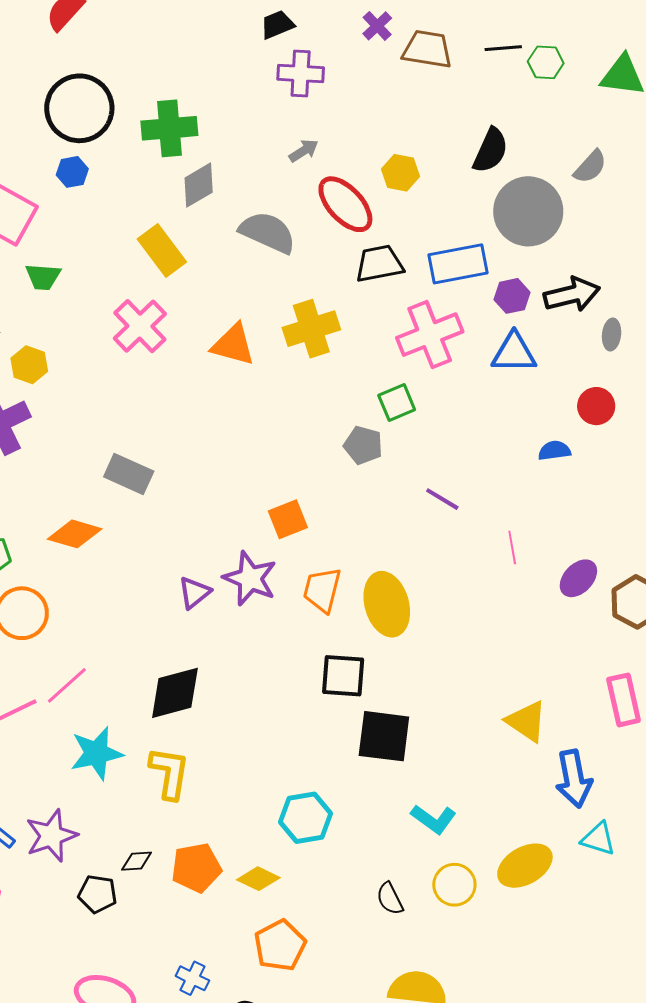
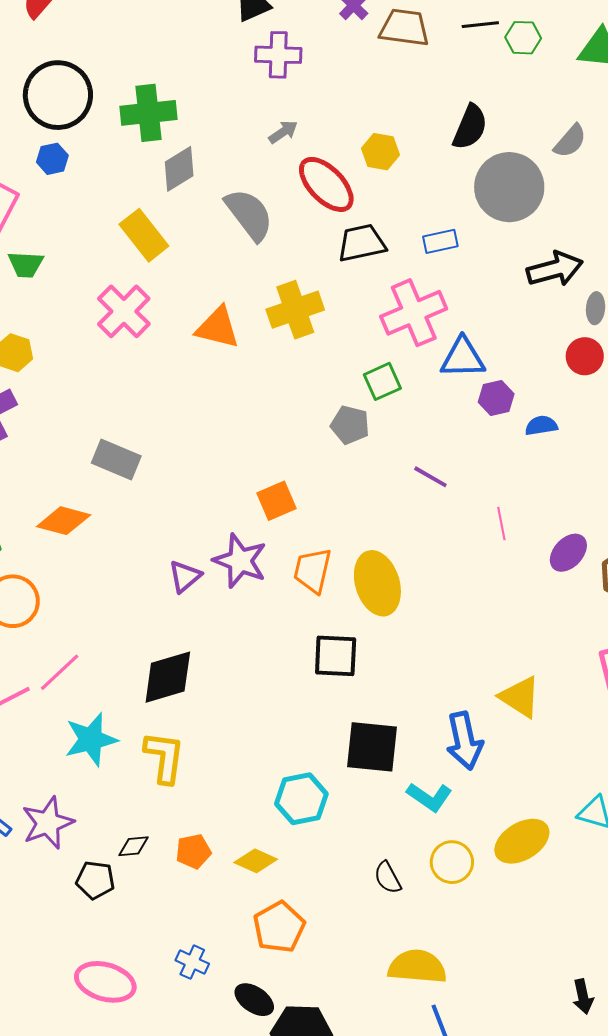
gray semicircle: (268, 232) -> (249, 215), turned 30
blue rectangle: (458, 264) -> (440, 241), size x0.6
purple hexagon: (512, 296) -> (496, 398), moved
blue triangle: (514, 353) -> (463, 358), moved
red circle: (596, 406) -> (585, 356), moved
black square: (384, 736) -> (372, 747), moved
blue arrow: (574, 779) -> (464, 741), moved
orange pentagon: (196, 868) -> (193, 851), size x0.7

